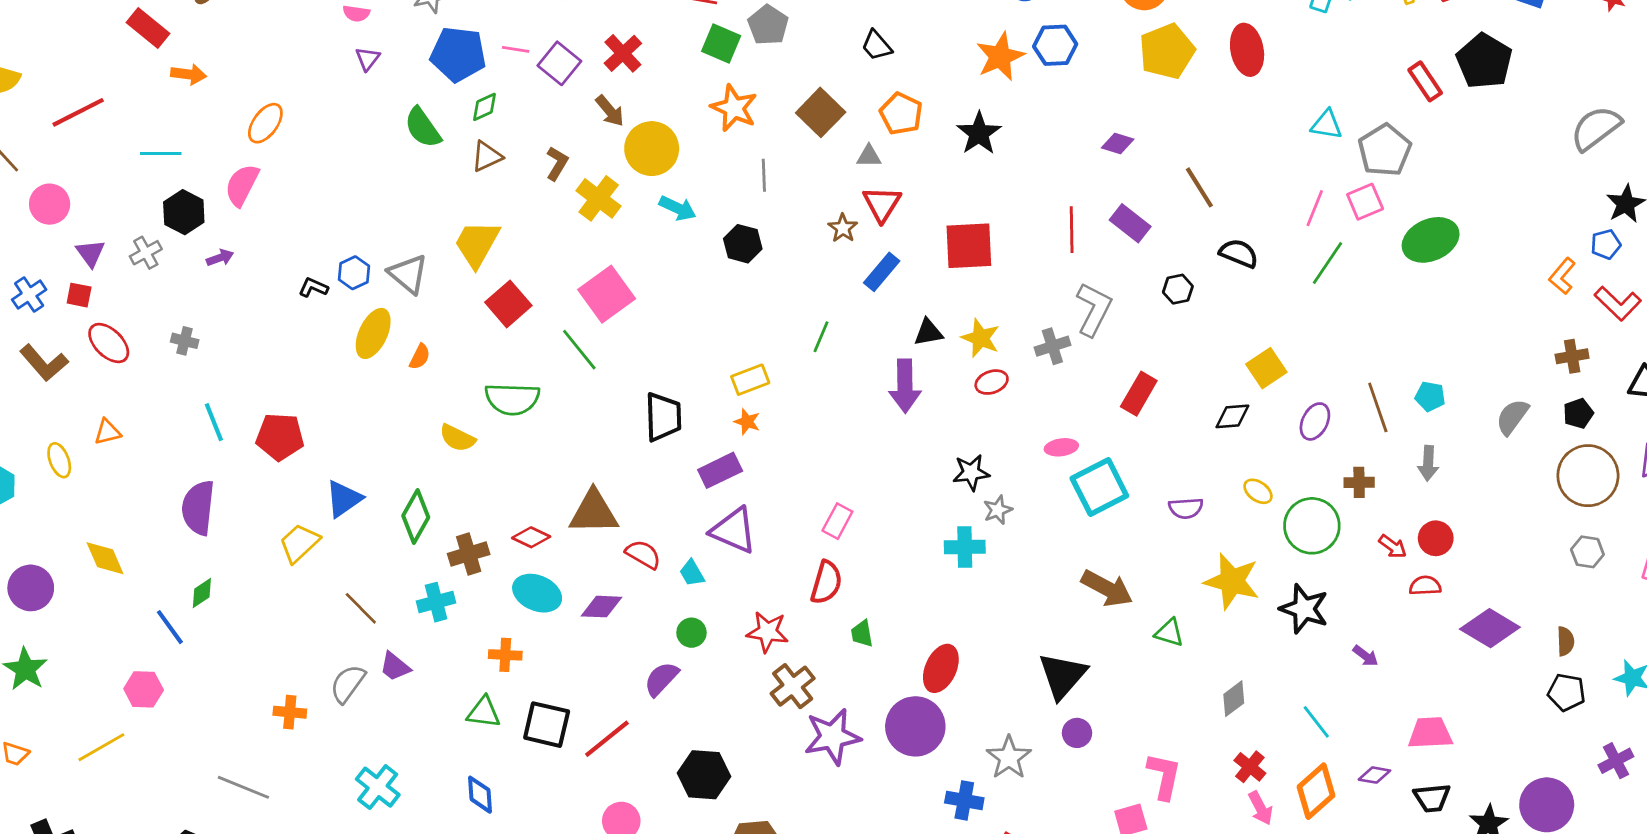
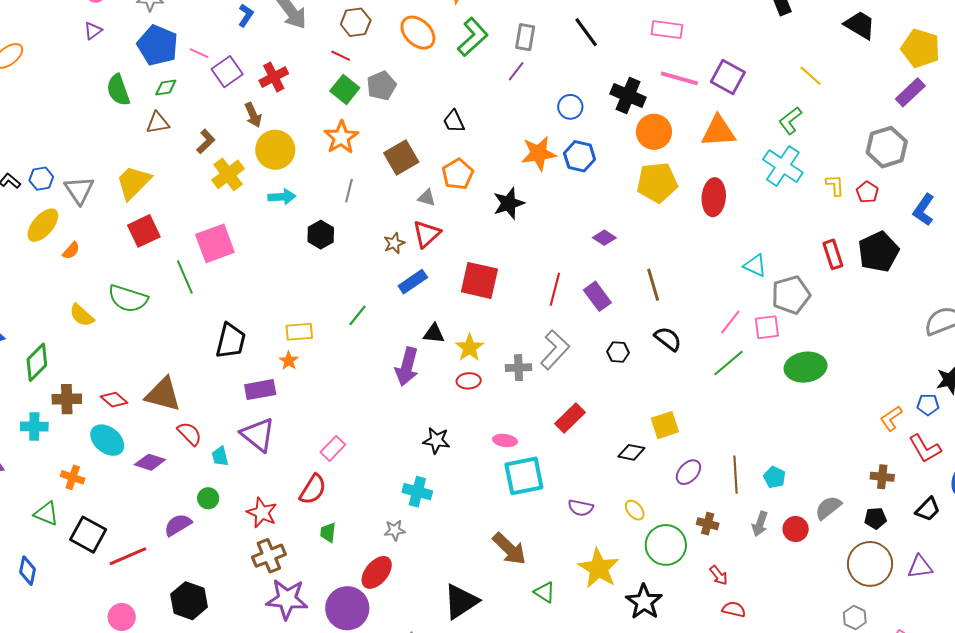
cyan arrow: (678, 208) -> (282, 197), turned -44
gray star: (998, 510) -> (395, 530), moved
red circle: (1436, 538) -> (796, 529), moved

